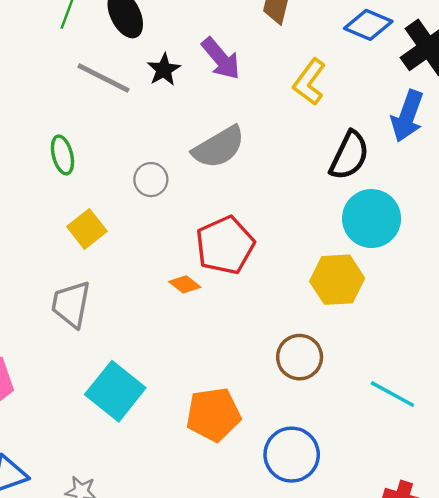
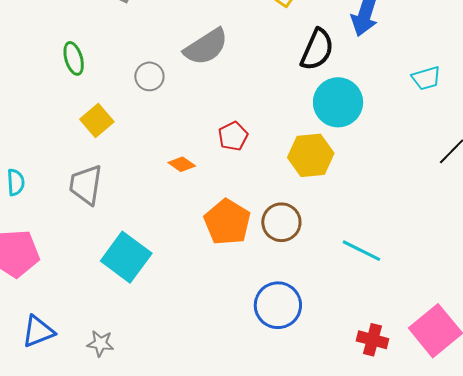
red pentagon: (225, 245) -> (233, 136), moved, size x0.6
orange pentagon: (213, 415) -> (227, 222), moved, turned -30

